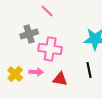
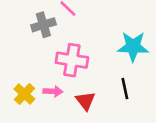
gray cross: (29, 34) -> (43, 25), moved
red triangle: (60, 79) -> (86, 101), turned 42

